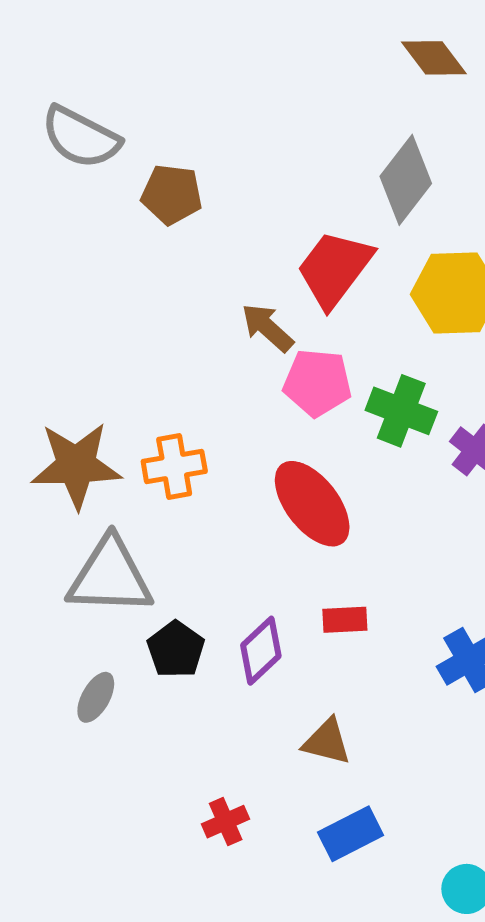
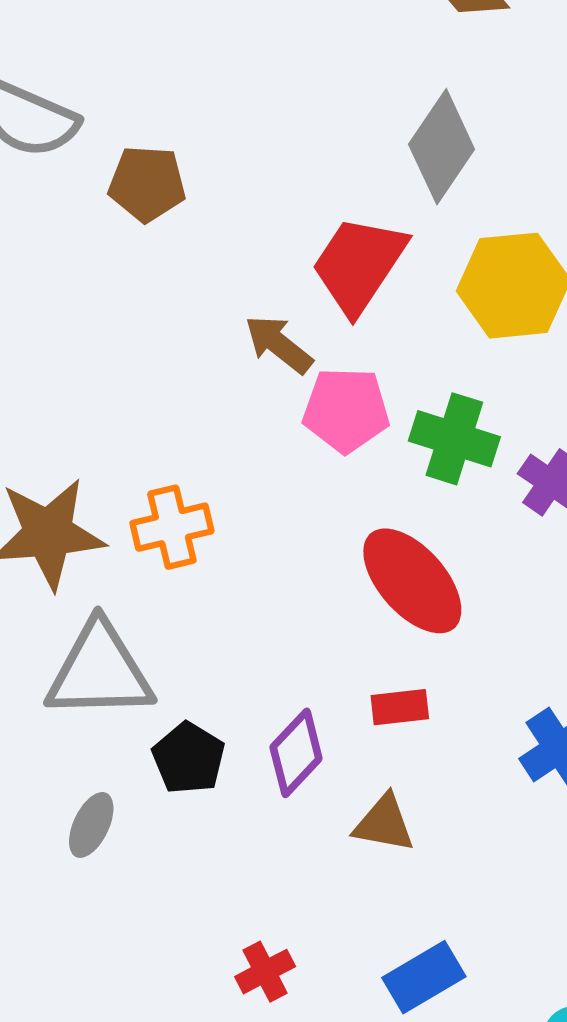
red ellipse: (312, 504) -> (412, 581), moved
brown triangle: (327, 742) -> (384, 824), moved

